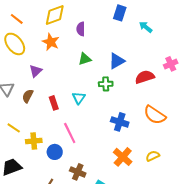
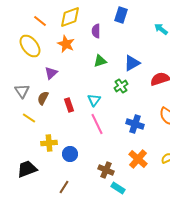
blue rectangle: (120, 13) -> (121, 15), moved
orange line: (17, 19) -> (40, 21), moved
green cross: (106, 84) -> (121, 86), turned -32
yellow line: (14, 128) -> (29, 118), moved
pink line: (70, 133) -> (97, 124), moved
brown cross: (78, 172) -> (106, 170), moved

